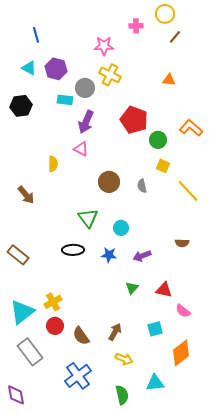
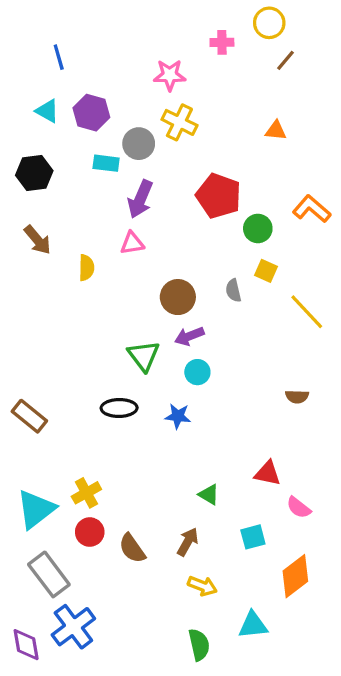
pink triangle: (81, 149) -> (132, 243), turned -35
gray semicircle: (142, 186) -> (233, 290), moved
brown arrow: (26, 195) -> (37, 240), moved
purple arrow: (142, 256) -> (189, 336), moved
green triangle: (132, 288) -> (209, 494), moved, turned -40
blue cross: (78, 376) -> (73, 627), moved

